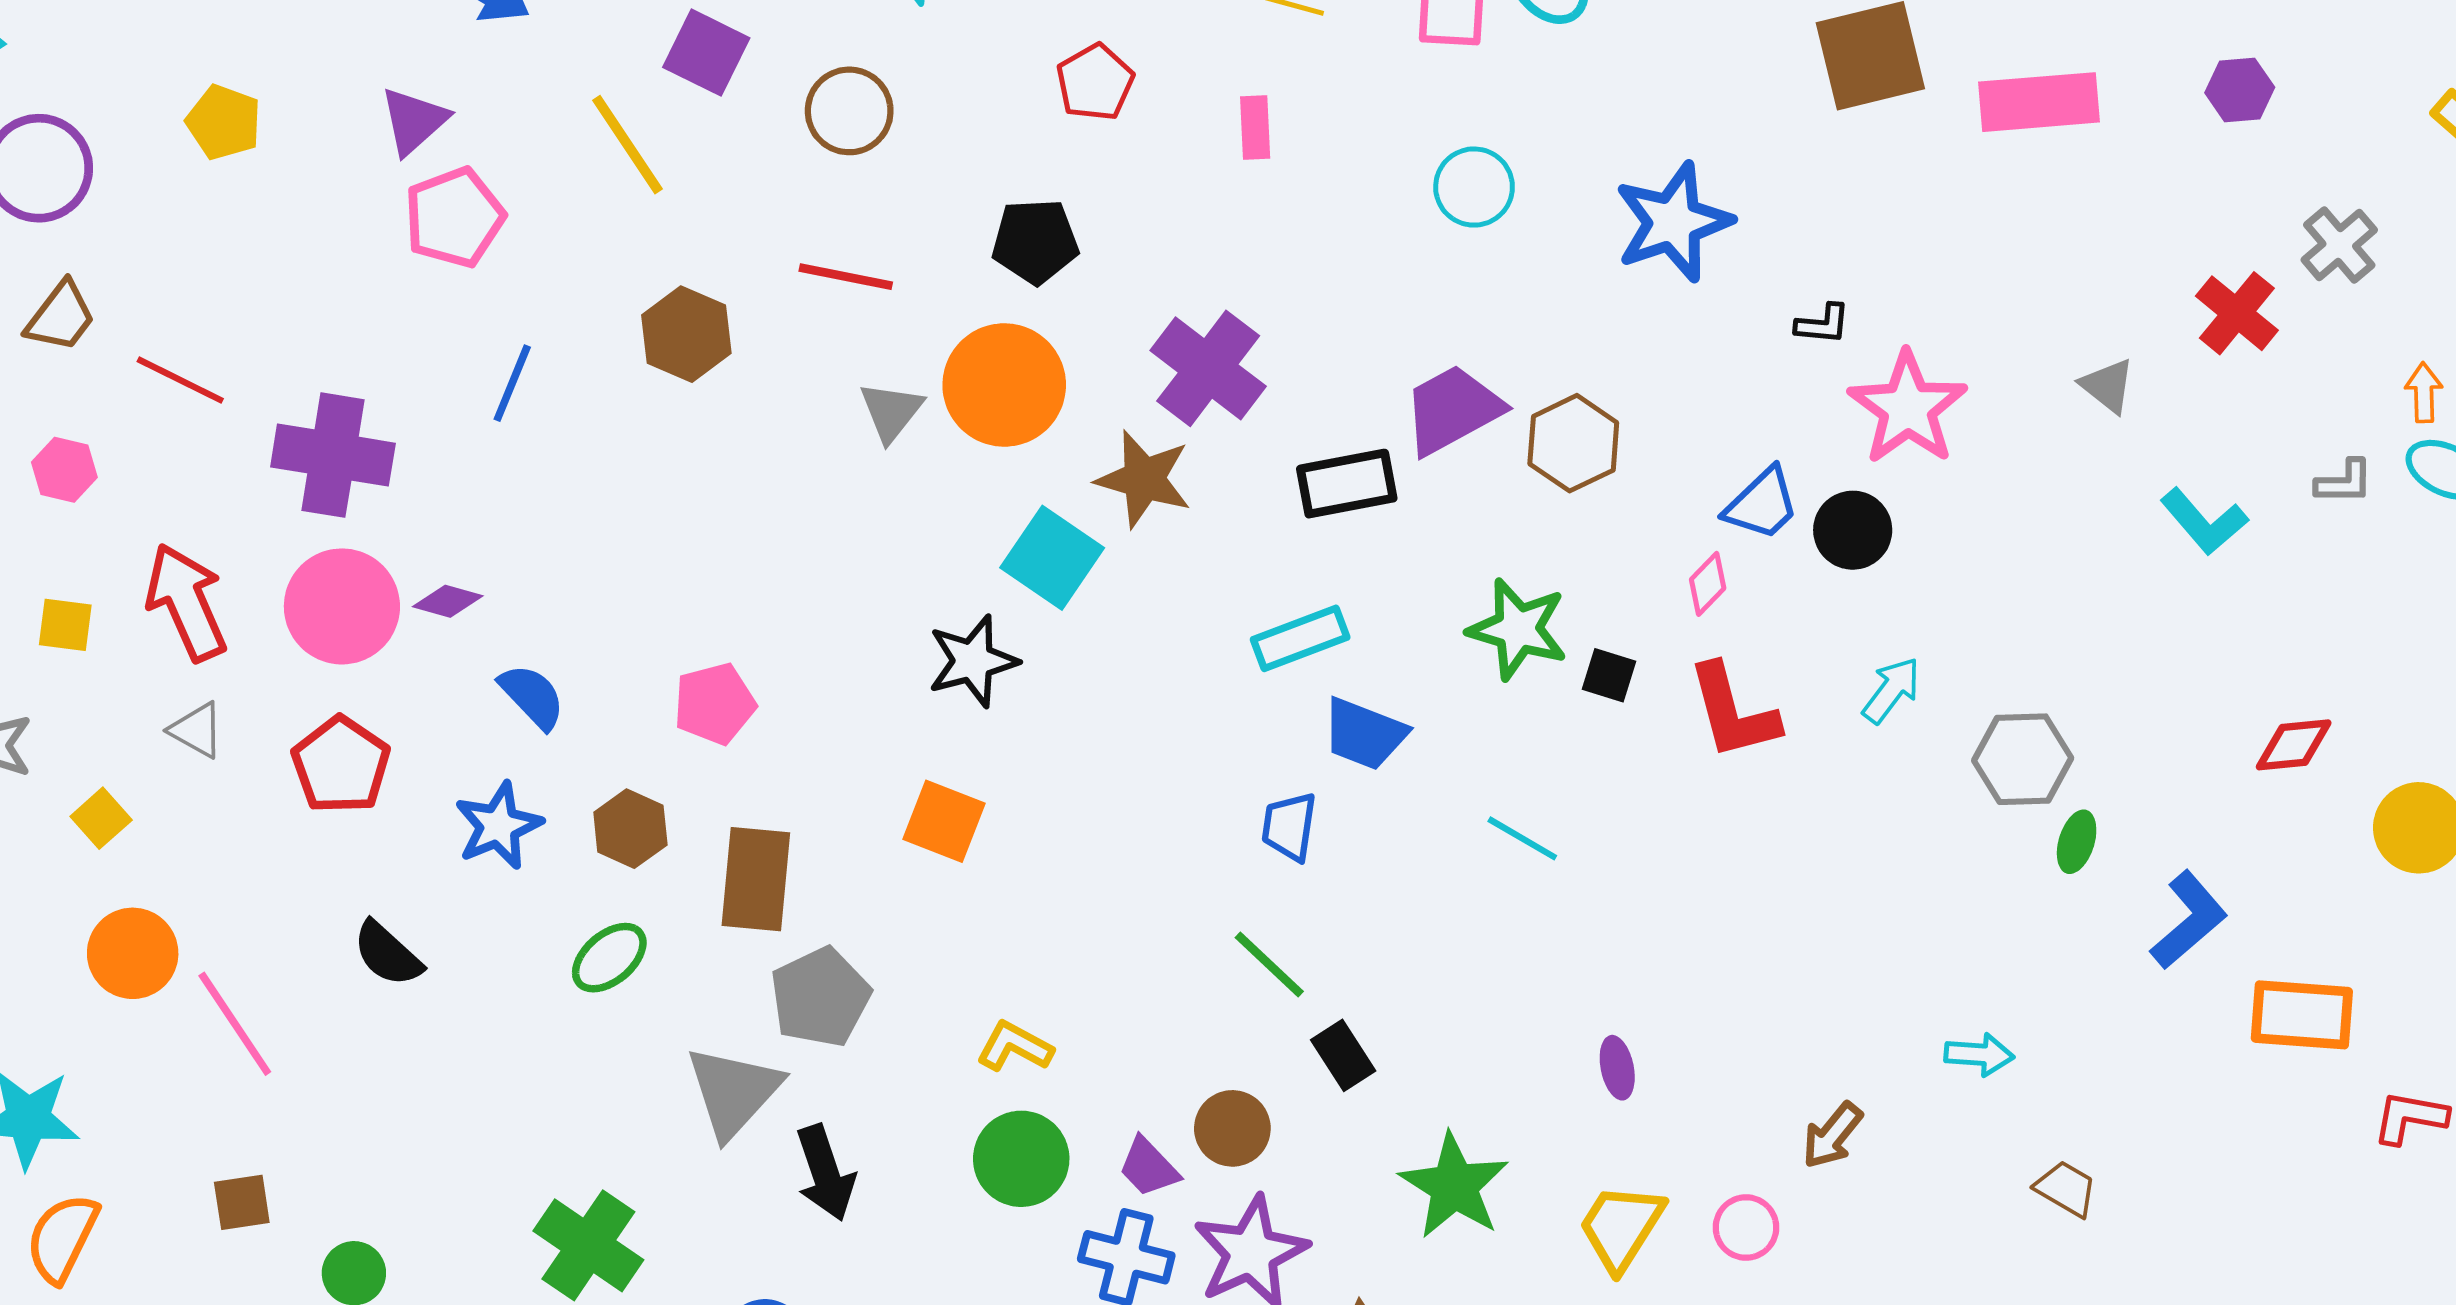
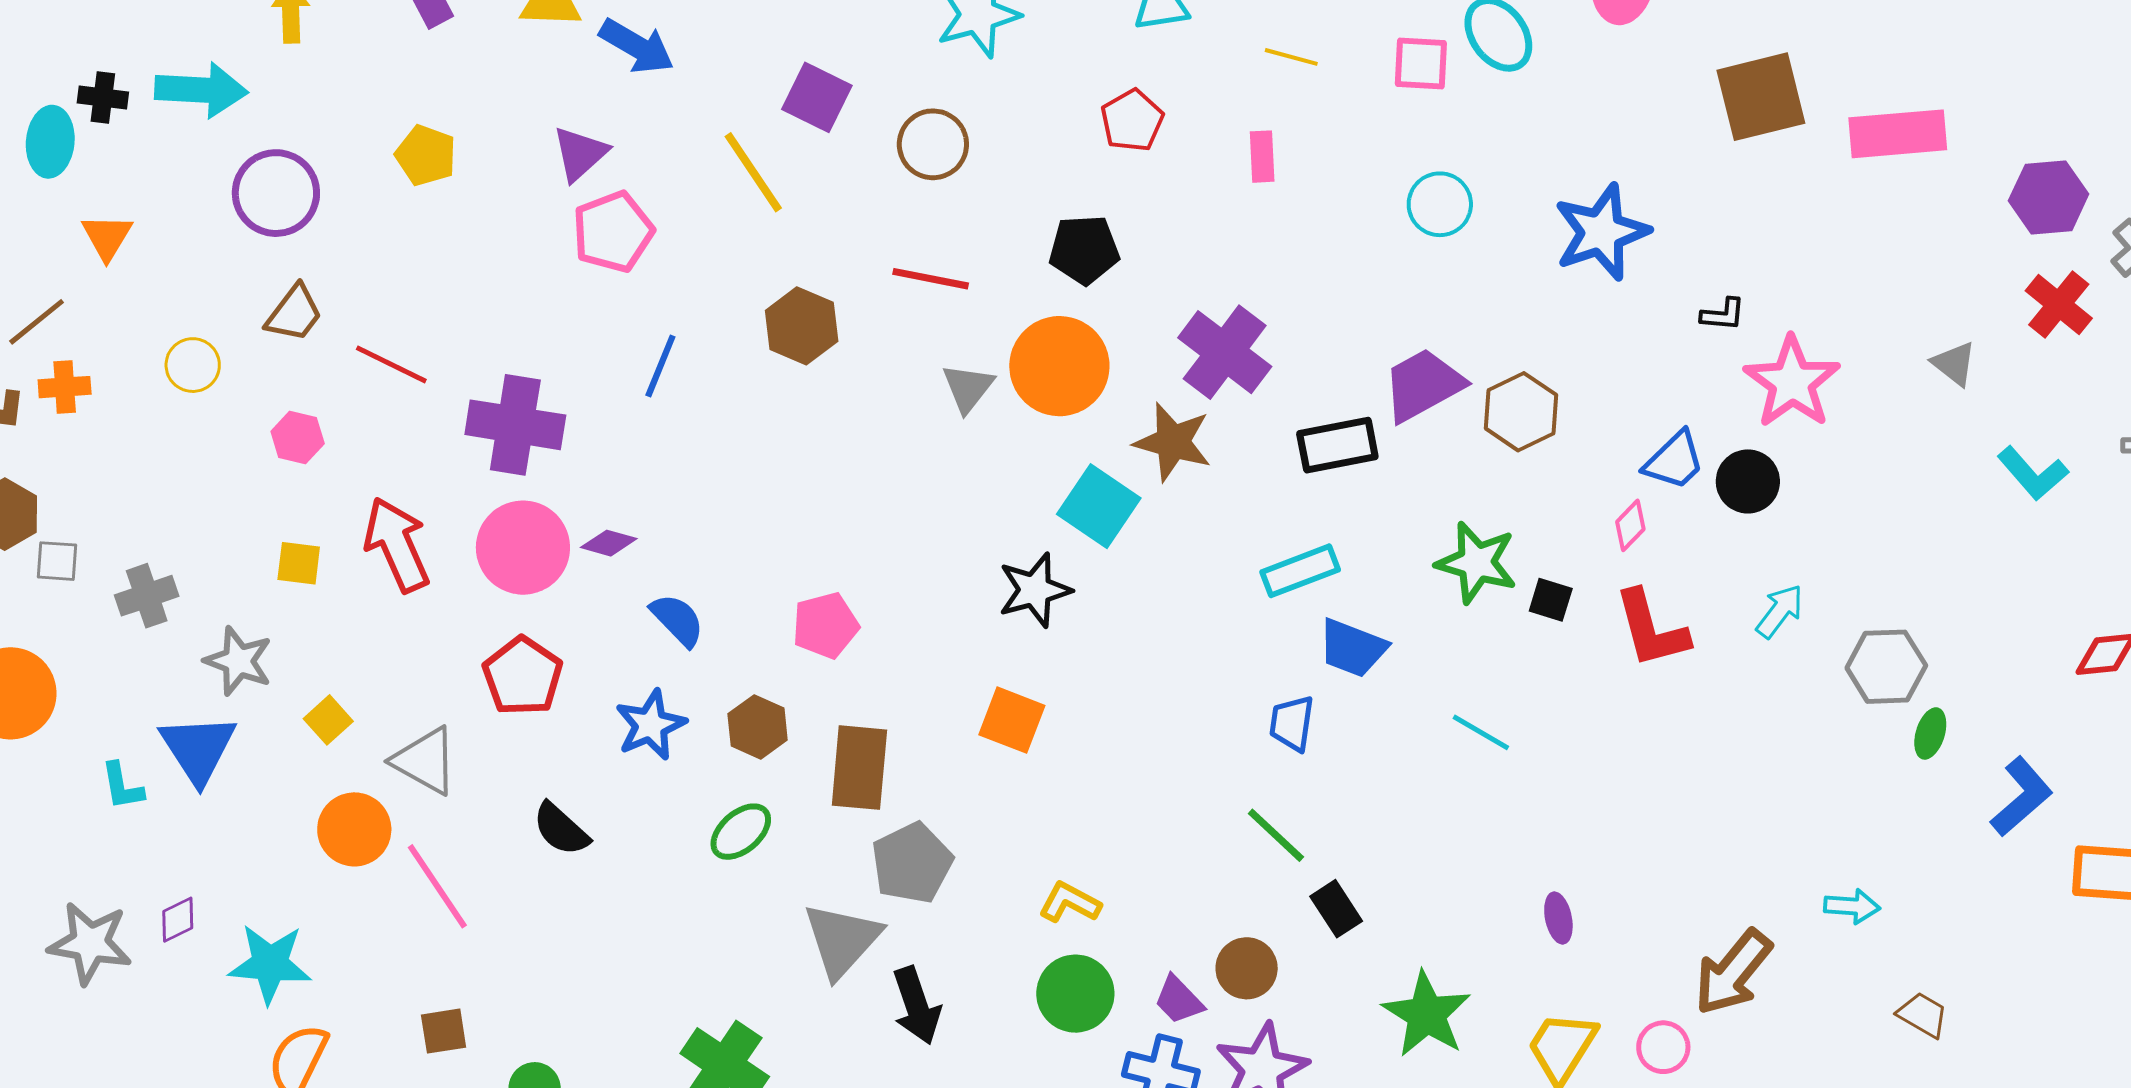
purple hexagon: (2240, 90) -> (2049, 197), moved, size x1.4
gray triangle: (197, 730) -> (425, 761), moved, size x1.5
brown arrow: (1832, 1135) -> (1733, 972), size x1.6

